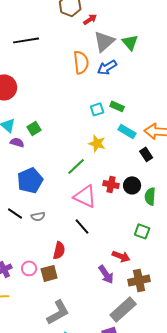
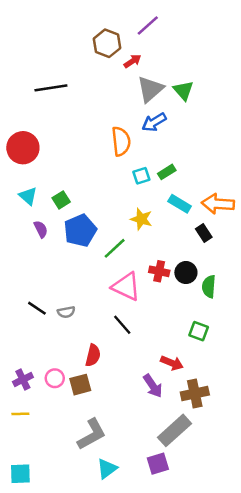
orange semicircle: (81, 62) -> (121, 141), moved
green rectangle: (117, 106) -> (167, 172), turned -56
purple semicircle: (17, 142) -> (41, 229), moved, turned 48
blue pentagon: (30, 180) -> (80, 231), moved

